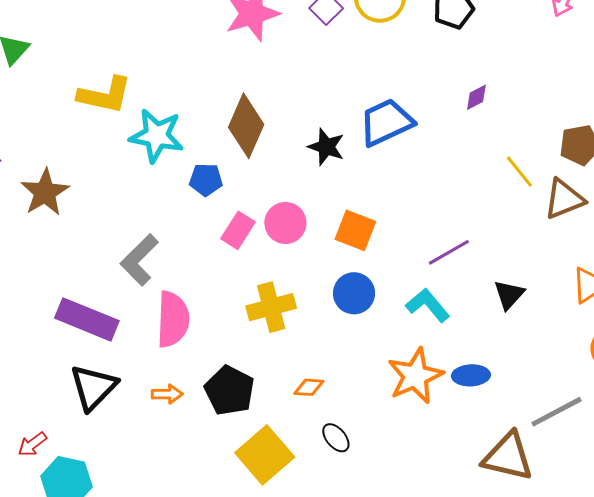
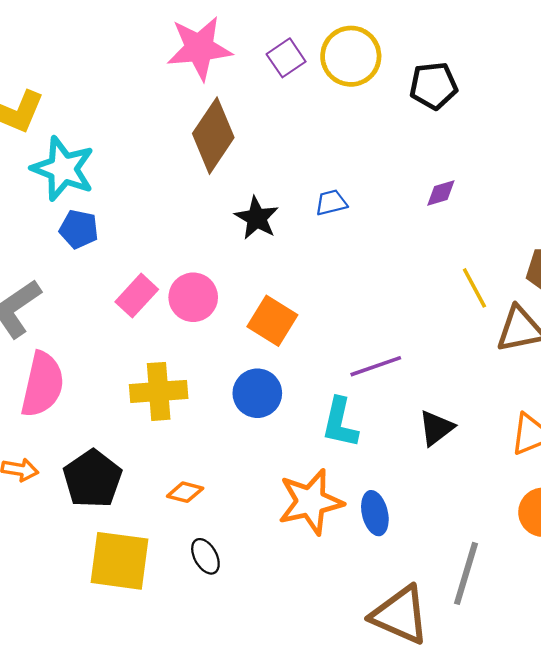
blue trapezoid: (386, 122) -> (331, 203), size x0.5
brown diamond: (246, 126) -> (213, 136), moved
blue pentagon: (206, 180) -> (79, 229), moved
cyan L-shape: (428, 305) -> (340, 423), turned -138
blue ellipse: (471, 375) -> (375, 513), turned 69
gray line: (557, 412) -> (466, 573), turned -56
yellow square: (265, 455) -> (120, 561), turned 38

